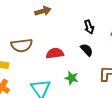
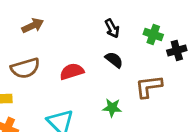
brown arrow: (43, 11) -> (33, 26), moved
green star: (71, 78) -> (112, 108), moved

